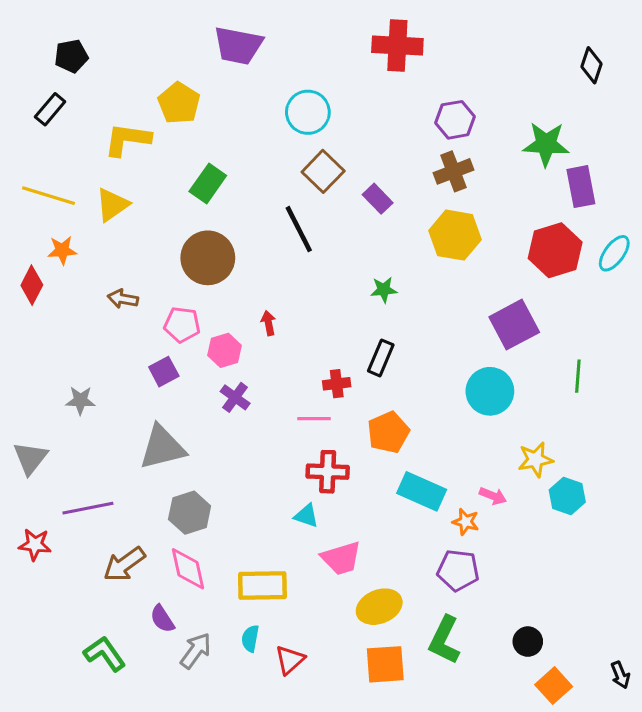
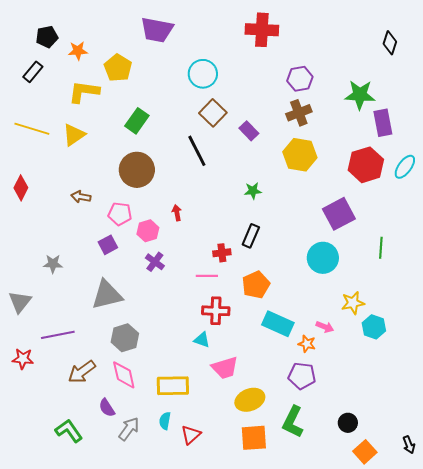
orange star: (62, 250) -> (78, 51), moved

